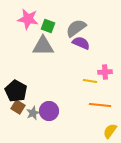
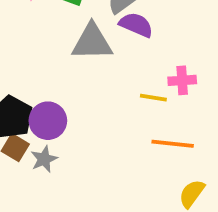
gray triangle: (43, 46) -> (92, 42), moved
purple circle: (49, 111) -> (48, 121), moved

